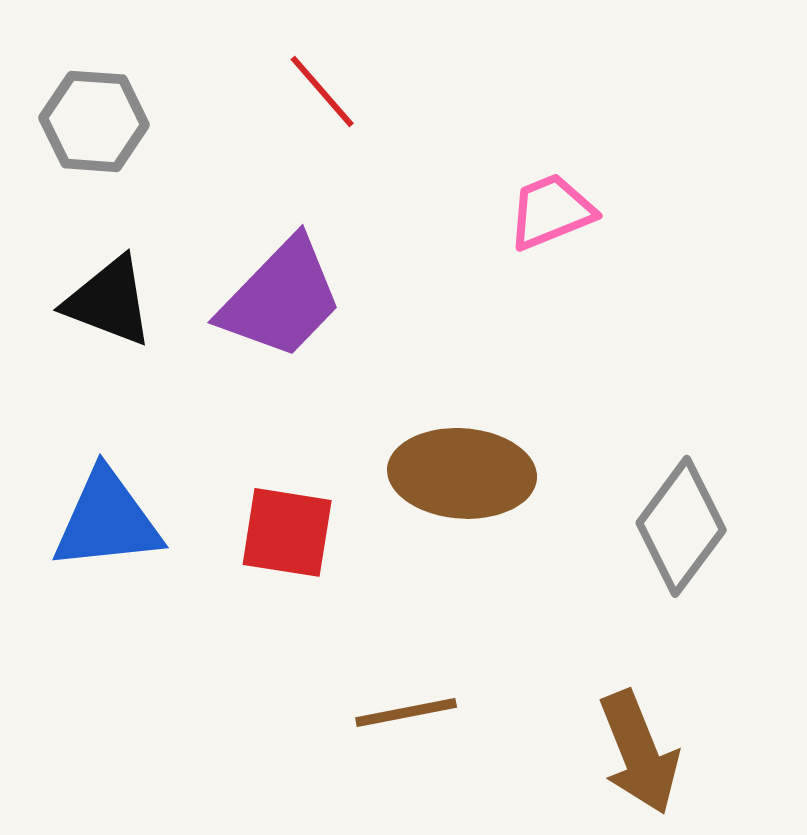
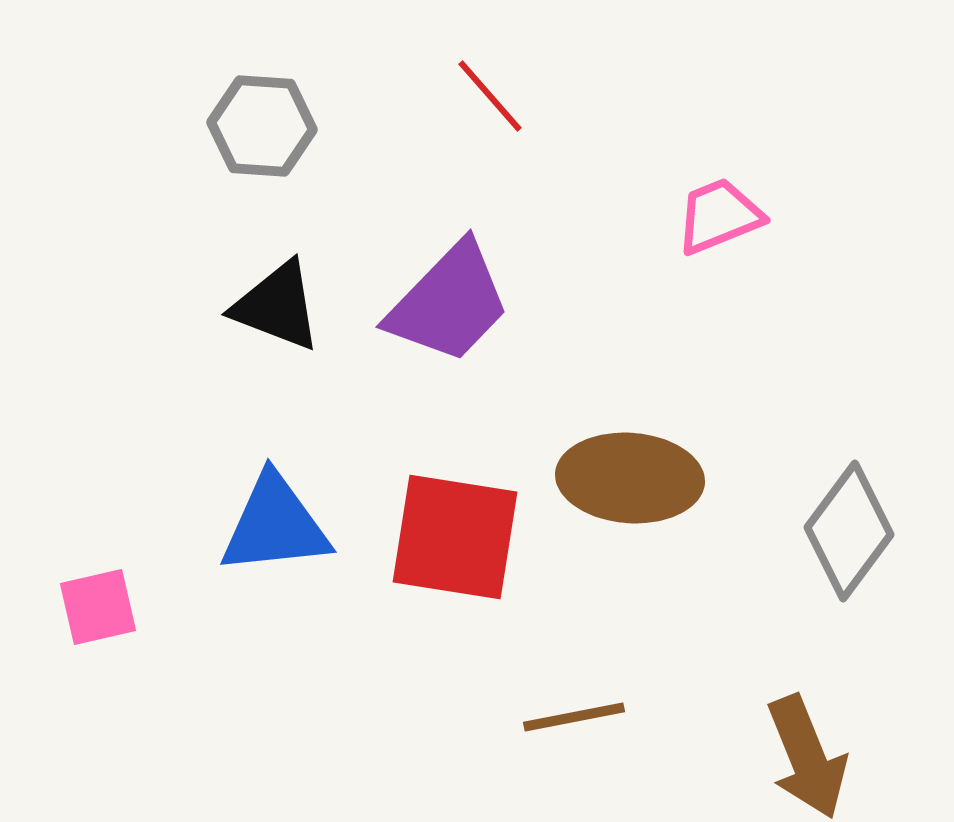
red square: (287, 532) -> (455, 537), size x1.4

